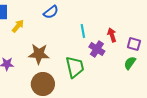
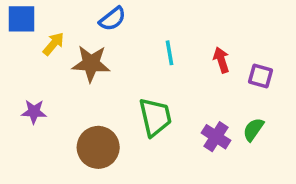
purple cross: (97, 49) -> (216, 137), moved
brown star: (39, 54) -> (91, 63), moved
green semicircle: (130, 63) -> (253, 130), moved

